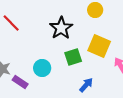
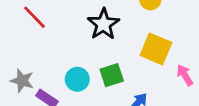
green square: (73, 57) -> (112, 75), moved

